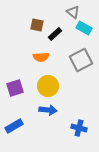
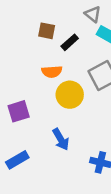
yellow circle: (48, 86) -> (70, 95), moved
blue arrow: (48, 110) -> (61, 139), turned 54

